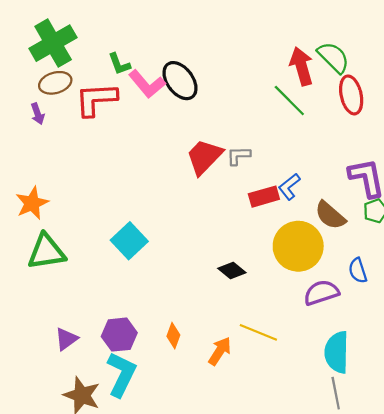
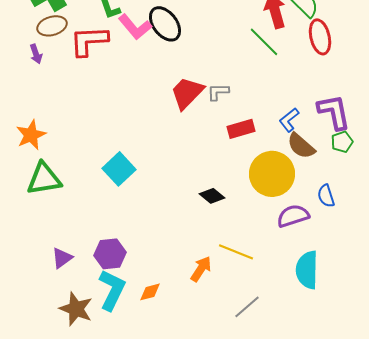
blue L-shape: (289, 187) -> (289, 120), moved
orange diamond: (173, 336) -> (150, 292), moved, turned 55
gray line: (336, 393) -> (247, 307), moved, turned 60

